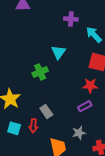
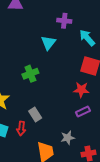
cyan triangle: (59, 52) -> (48, 43), moved
purple rectangle: (85, 106) -> (83, 112), moved

